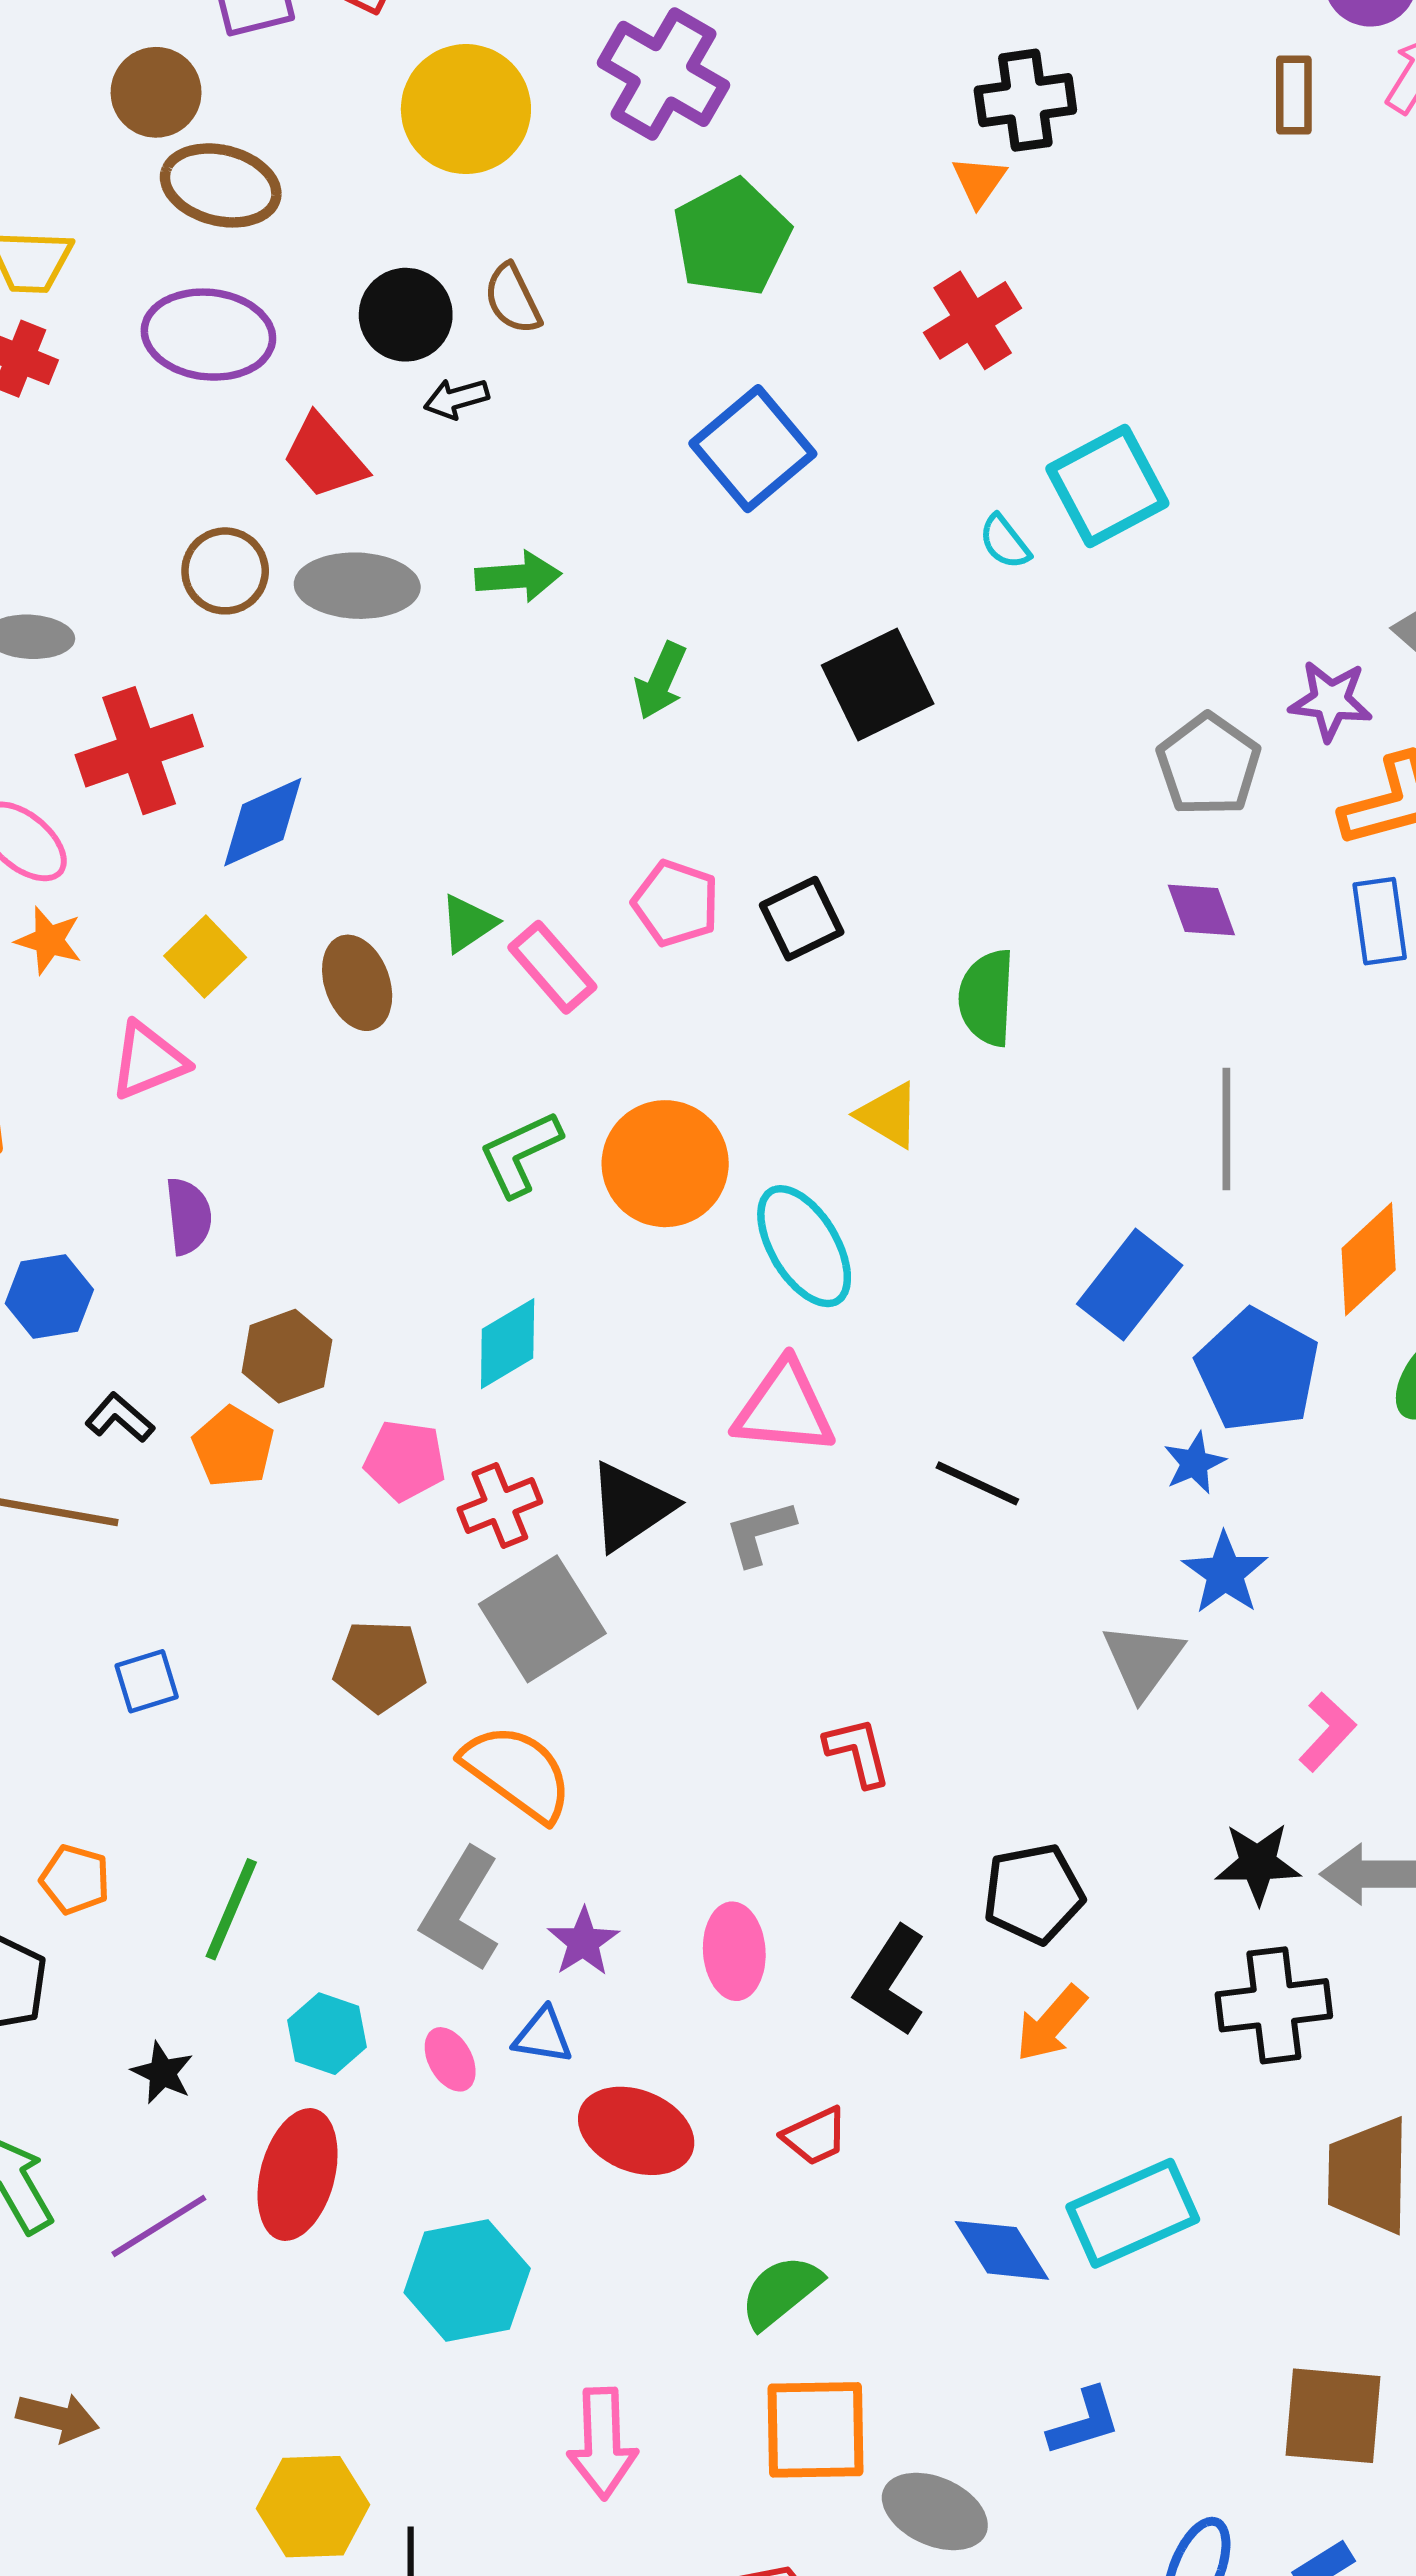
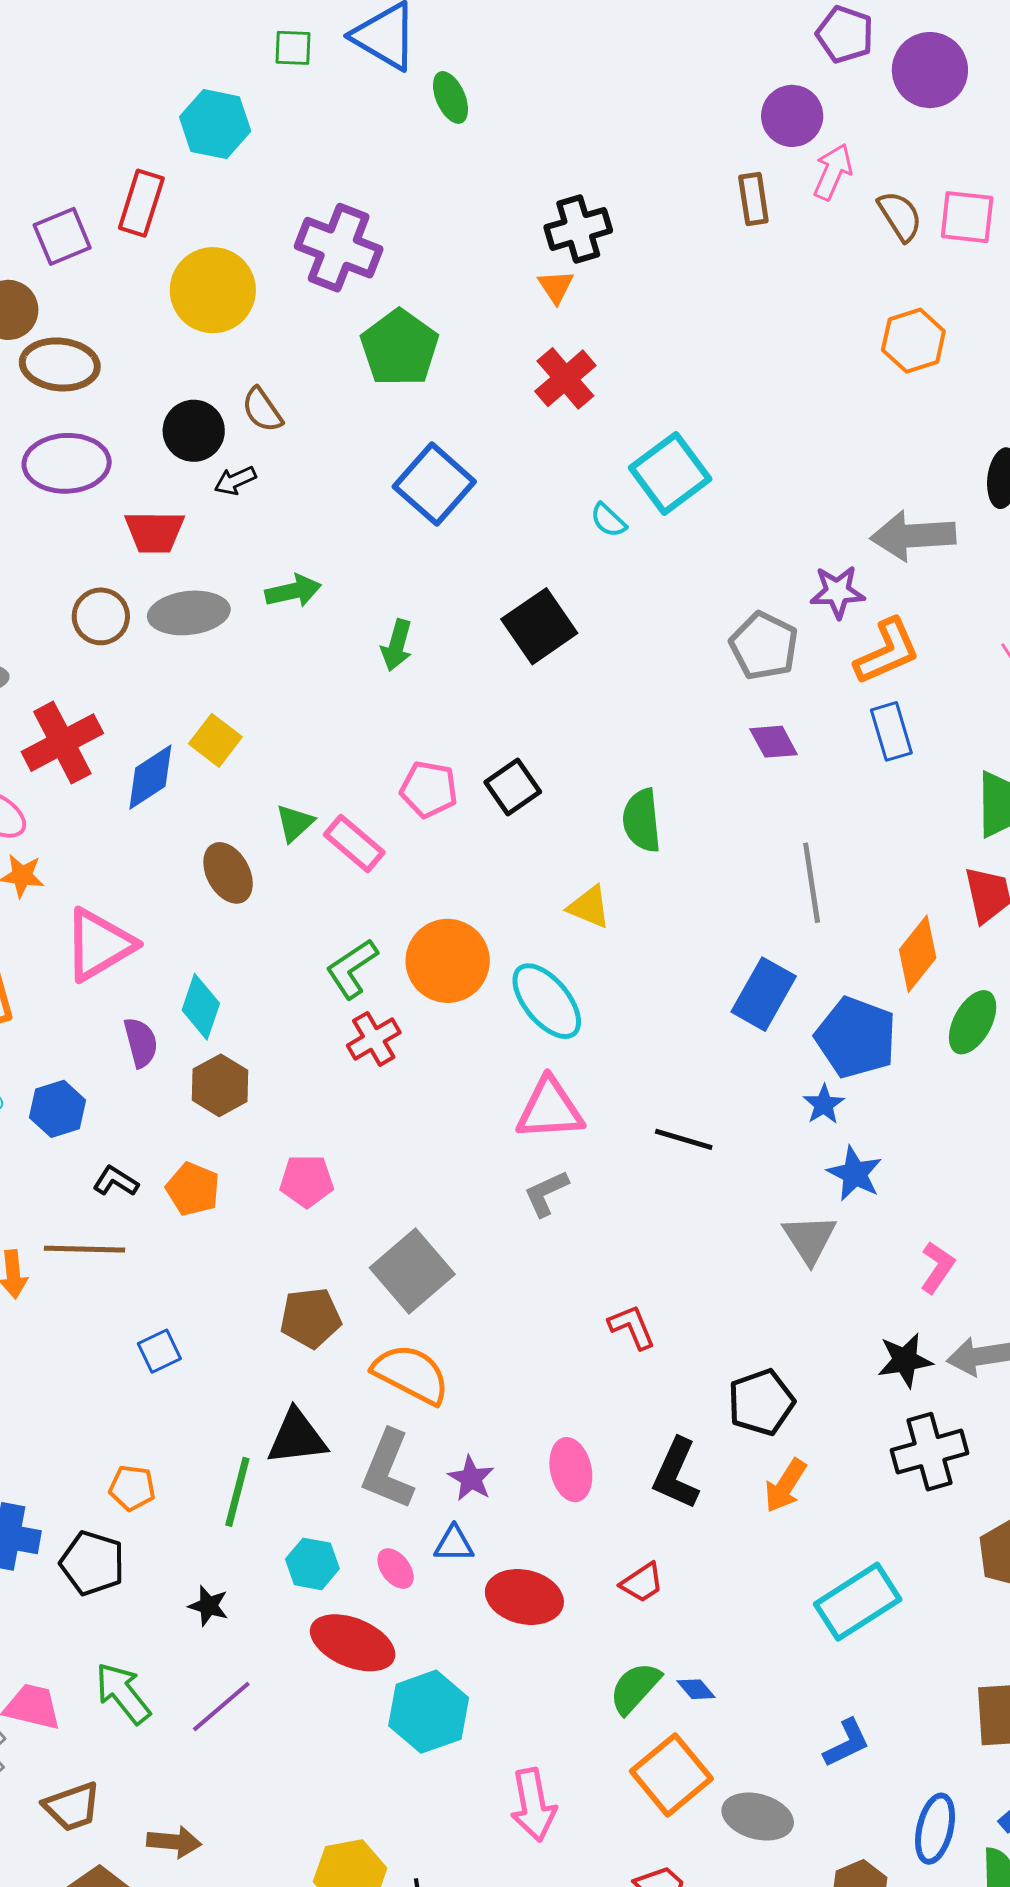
red trapezoid: (324, 457) -> (155, 532), turned -40
yellow square: (205, 957) -> (215, 740), moved
pink triangle: (148, 1061) -> (99, 945), size x1.4
cyan diamond: (508, 1344) -> (201, 1007), moved, turned -32
brown hexagon: (287, 1356) -> (220, 1085), moved
red cross: (500, 1506) -> (374, 1039), moved
black triangle: (631, 1506) -> (297, 1437), moved, turned 36
red ellipse: (298, 2175) -> (353, 1643), moved, turned -74
blue diamond: (1002, 2250) -> (696, 1689), moved, size x0.6
orange square: (815, 2430) -> (671, 1775), turned -30

